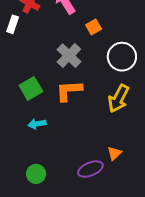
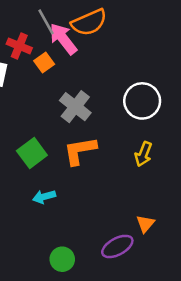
orange square: (94, 27) -> (44, 63), moved
yellow arrow: (119, 99) -> (143, 154), size x0.7
green circle: (36, 174) -> (62, 259), moved

